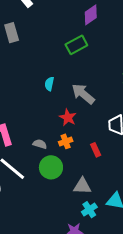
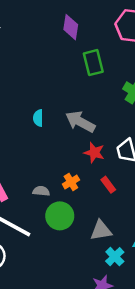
purple diamond: (91, 15) -> (71, 27), turned -35
green rectangle: (76, 45) -> (93, 63), moved, turned -65
red star: (68, 118) -> (94, 153), moved

